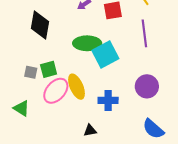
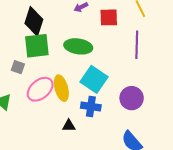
cyan square: (105, 54) -> (94, 79), moved, turned -36
green square: (49, 69) -> (37, 46), moved, size x1.5
black triangle: (90, 130) -> (69, 126), moved

